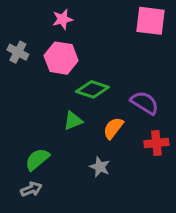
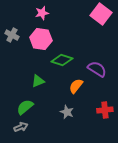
pink square: (150, 21) -> (101, 14), turned 30
green triangle: (73, 121) -> (38, 81), moved
red cross: (156, 143) -> (105, 110), moved

